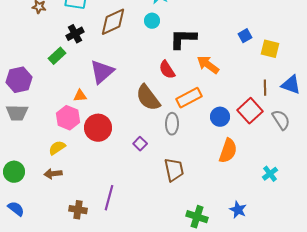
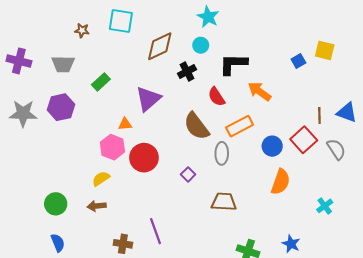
black cross: (75, 34) -> (187, 71), moved
yellow square: (270, 49) -> (325, 50), moved
gray trapezoid: (17, 113) -> (63, 64), moved
brown trapezoid: (174, 170) -> (224, 202), turned -75
purple line: (109, 198) -> (156, 231), turned -35
blue semicircle: (16, 209) -> (58, 243), turned 30

